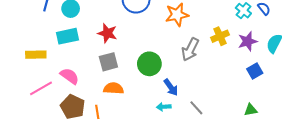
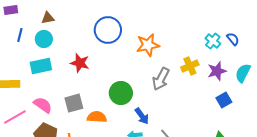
gray square: (108, 62) -> (74, 103), moved
orange semicircle: (114, 88) -> (97, 117), moved

